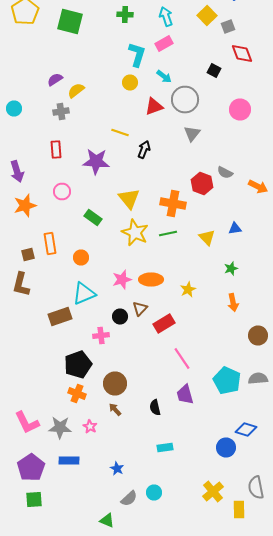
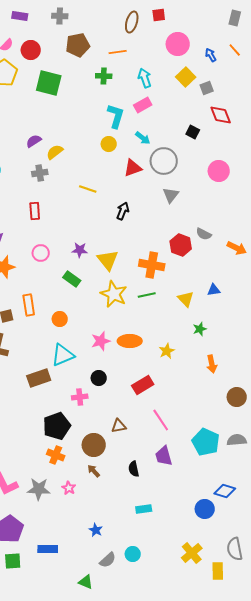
yellow line: (120, 132) -> (88, 189), moved
purple star: (96, 162) -> (80, 250), moved, size x0.6
green star: (231, 268) -> (200, 329), moved
brown triangle: (140, 308) -> (119, 426), moved, turned 35
blue rectangle: (69, 460) -> (48, 549), moved

